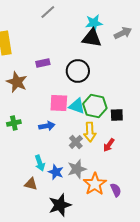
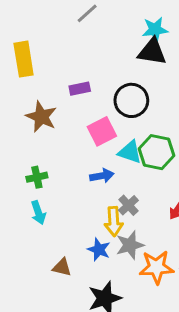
pink square: (59, 103) -> (102, 131), moved, turned -30
blue arrow: (47, 126) -> (102, 176), moved
yellow arrow: (90, 132) -> (114, 221), moved
cyan arrow: (40, 163) -> (38, 213), moved
orange star: (95, 184) -> (156, 267), turned 30

